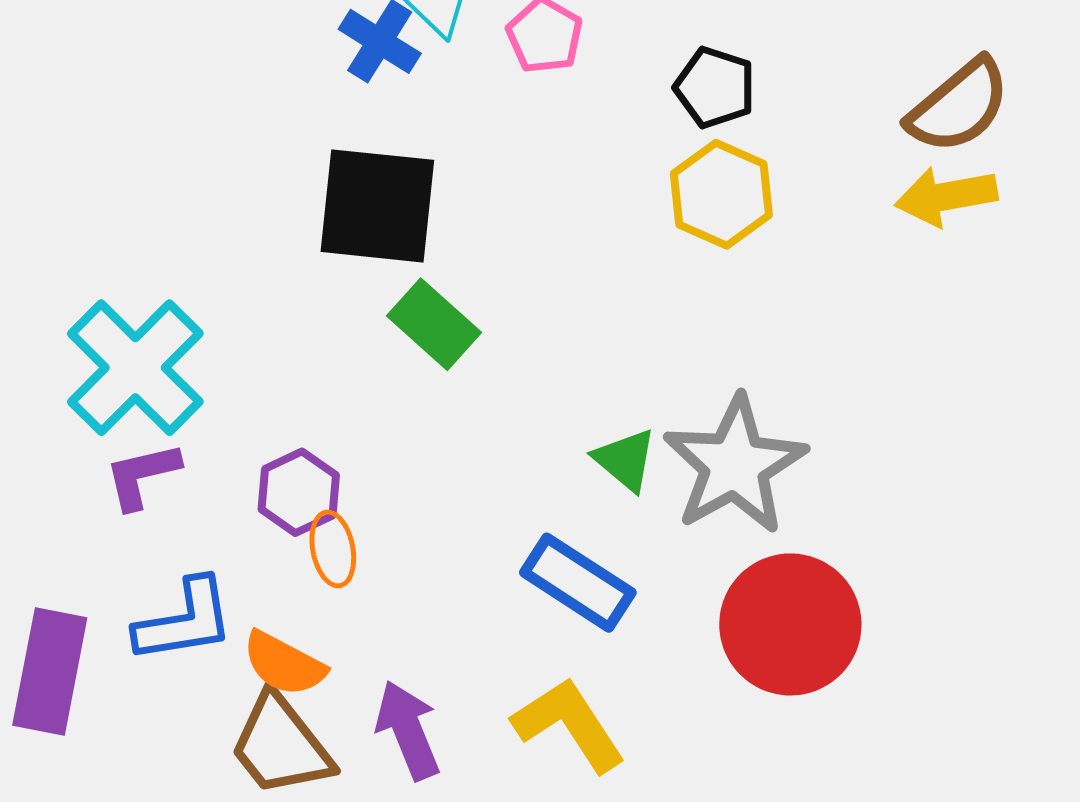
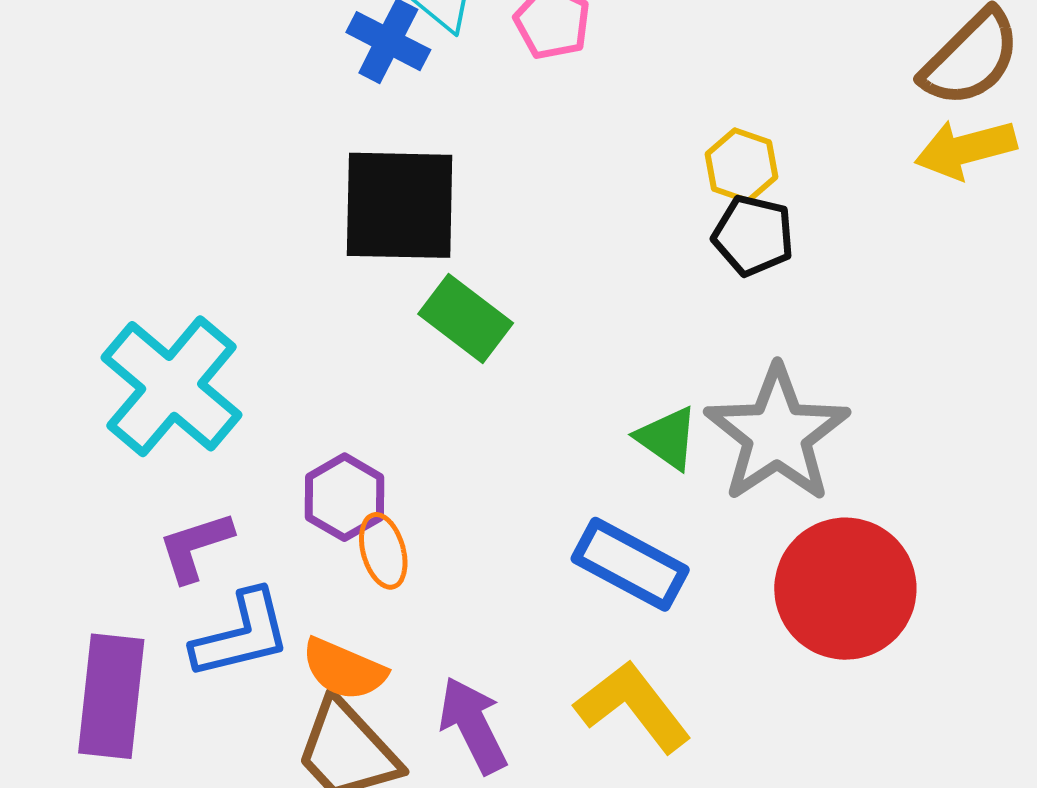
black pentagon: (715, 87) -> (753, 236), moved
yellow hexagon: (721, 194) -> (741, 166), size x0.7
purple L-shape: (142, 475) -> (195, 547), moved

